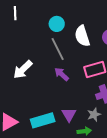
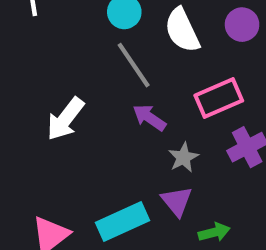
gray star: (94, 115) -> (183, 157), moved

